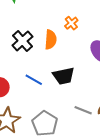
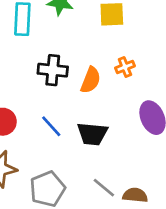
black cross: (22, 41) -> (53, 70), turned 30

